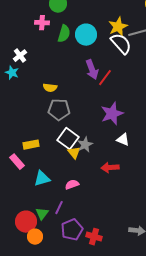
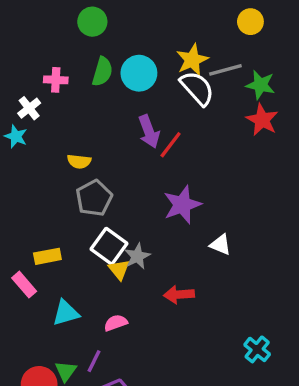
pink cross: (42, 23) -> (56, 80), moved
gray pentagon: (59, 110) -> (94, 198), turned -30
white triangle: (123, 140) -> (220, 245), moved

